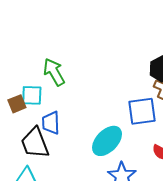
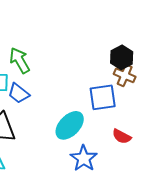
blue trapezoid: (51, 123) -> (19, 93), moved, turned -50

